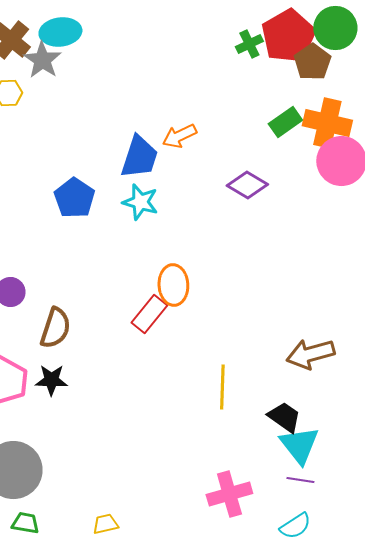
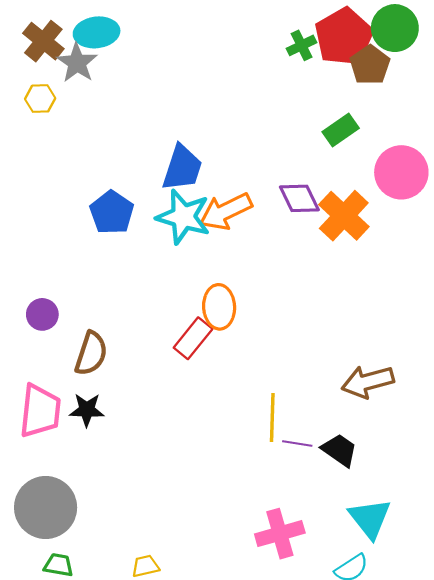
orange cross: (327, 123) -> (344, 216), moved, turned 30
orange arrow: (179, 136) -> (226, 211), moved, size x1.4
purple diamond: (247, 185) -> (299, 198), turned 33
cyan star: (140, 202) -> (183, 217), size x1.4
cyan triangle: (299, 445) -> (370, 518), moved
purple line: (300, 480) -> (297, 444), moved

